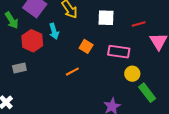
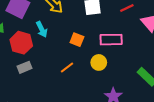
gray rectangle: (19, 68) -> (25, 67), moved
yellow circle: (132, 74) -> (99, 62), moved

